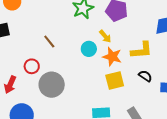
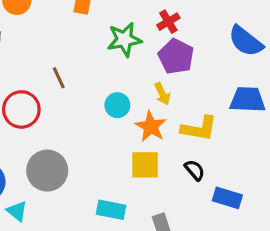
yellow arrow: (105, 36) -> (162, 94), moved
red circle: (32, 66) -> (21, 109), size x1.5
gray circle: (52, 85) -> (47, 171), moved

